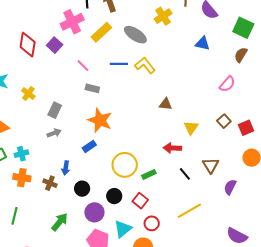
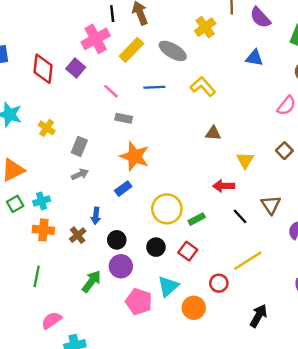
yellow L-shape: (145, 65) -> (203, 87), moved
brown cross: (50, 183) -> (78, 235), turned 32
purple circle: (94, 212) -> (121, 266), moved
red circle: (152, 223) -> (219, 283), moved

